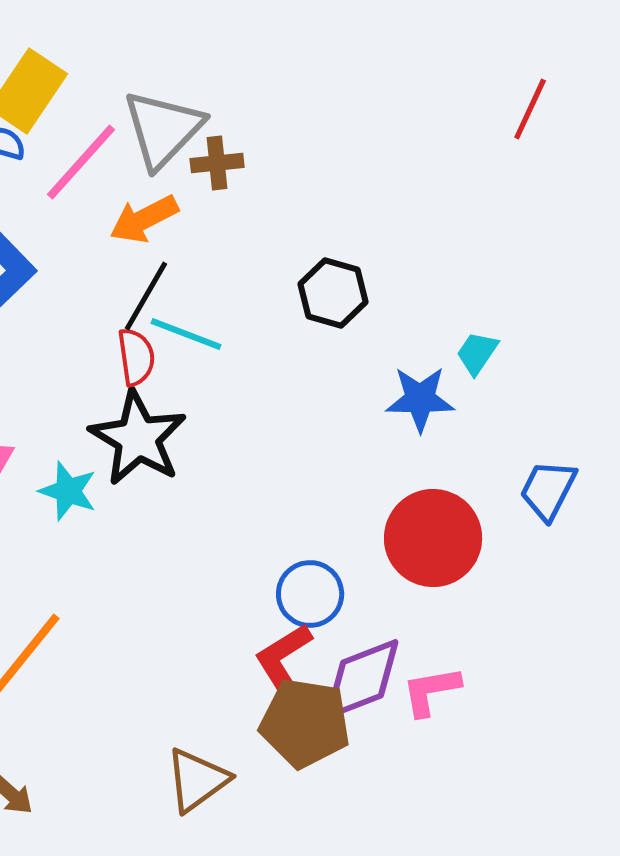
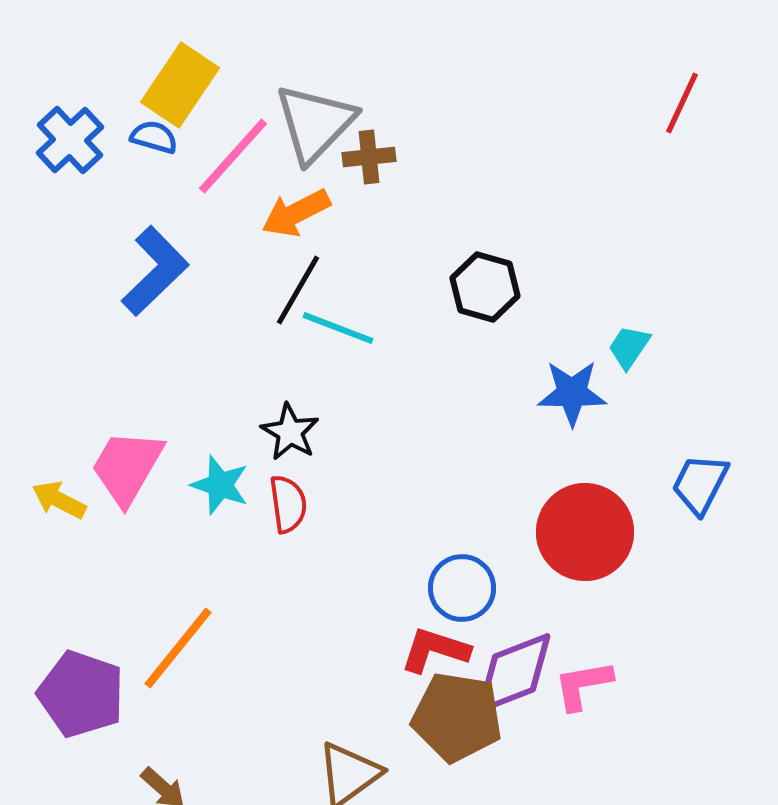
red semicircle: (136, 357) -> (288, 504), moved
black star: (138, 438) -> (290, 432), size x0.6
red L-shape: (283, 656) -> (435, 650), turned 50

